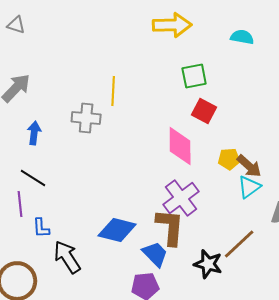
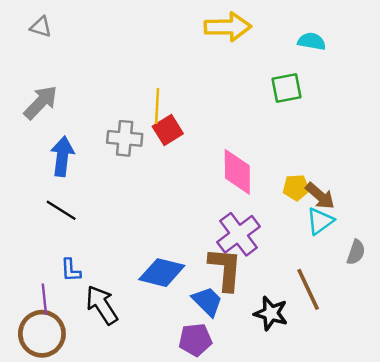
green square: (194, 76) -> (286, 88), moved
red square: (204, 111) -> (168, 130), moved, turned 30
blue arrow: (34, 133) -> (62, 156), size x1.4
purple line: (20, 204) -> (44, 299), moved
brown line: (239, 244) -> (308, 289), turned -72

